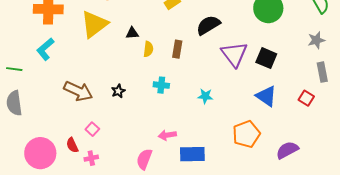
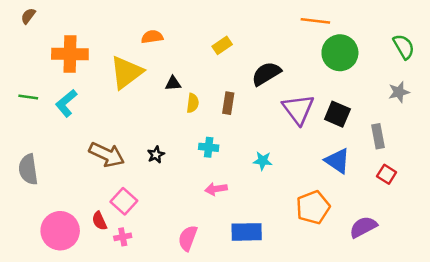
green line: (14, 69) -> (28, 97), moved
gray rectangle: (322, 72) -> (378, 136), moved
red square: (306, 98) -> (387, 174), moved
pink square: (92, 129) -> (124, 201), size x1.5
pink arrow: (167, 135) -> (216, 189), moved

